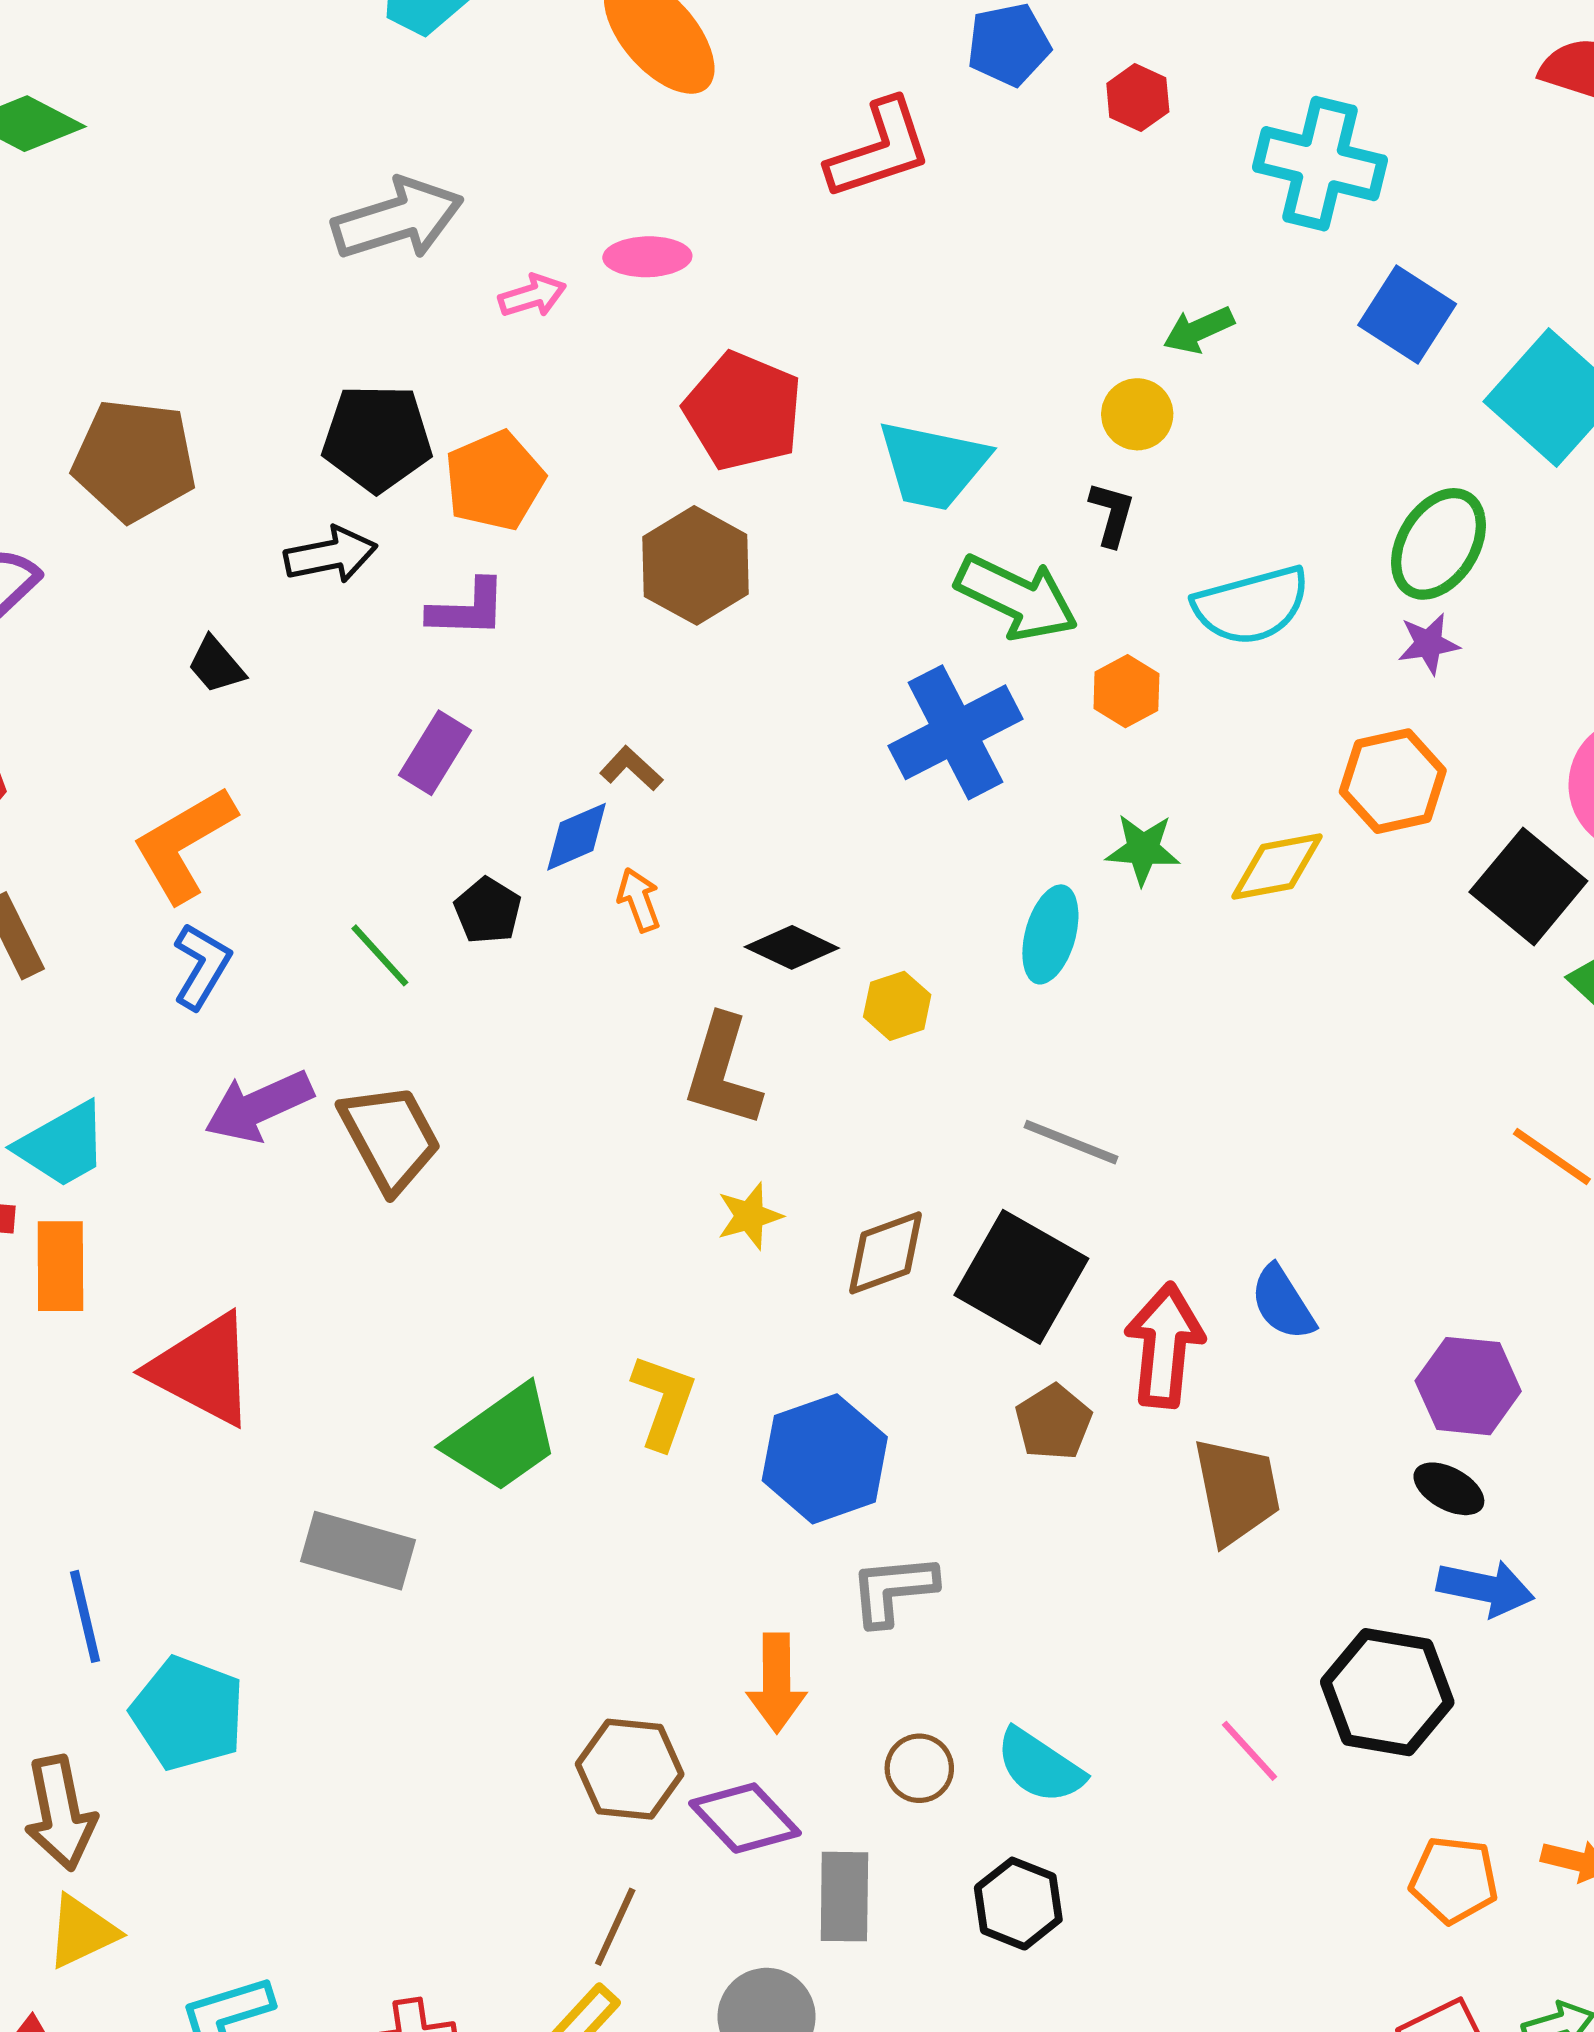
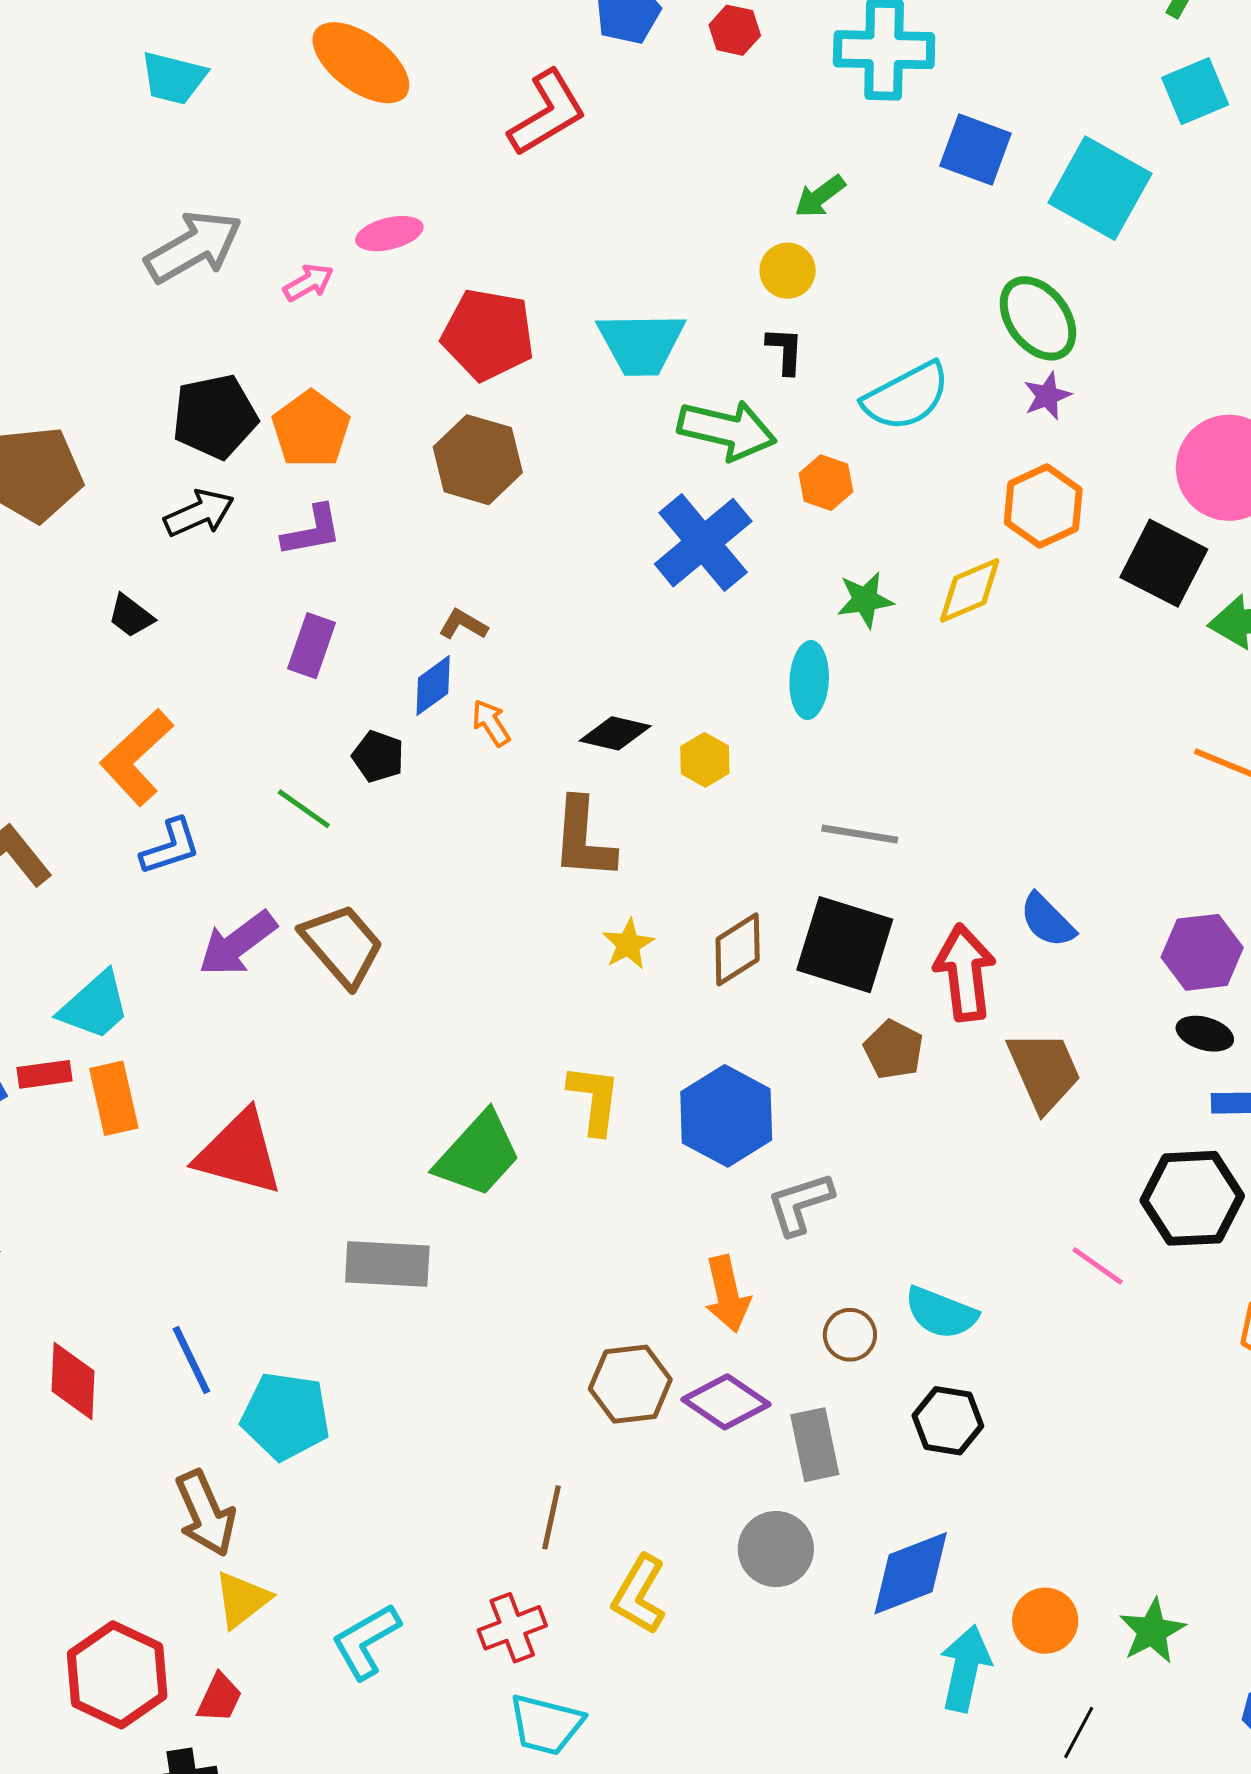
green ellipse: (1438, 544) -> (1038, 318), turned -56
blue L-shape: (202, 966) -> (170, 847), turned 54
brown line: (615, 1927) -> (551, 1517), moved

